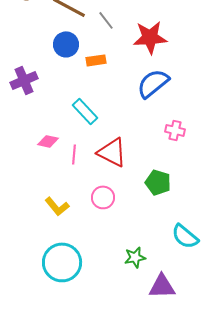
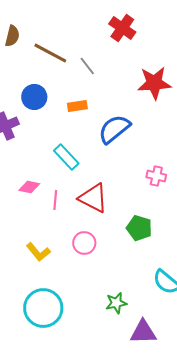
red star: (150, 37) -> (154, 83), moved
blue circle: (66, 44) -> (34, 97), moved
blue semicircle: (153, 83) -> (114, 129), moved

